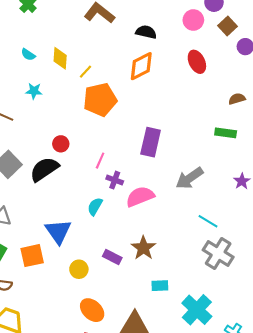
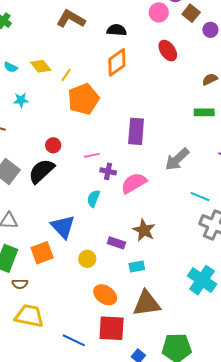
yellow diamond: (60, 58) -> (41, 66), turned -35
pink line: (100, 161) -> (92, 155), turned 63
cyan rectangle: (160, 286) -> (137, 266), moved

